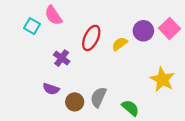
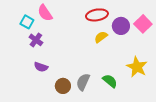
red ellipse: (91, 38) -> (97, 15), moved, turned 55
purple cross: (62, 58) -> (36, 40), moved
purple semicircle: (51, 89) -> (41, 67), moved
green semicircle: (130, 108) -> (110, 81), moved

